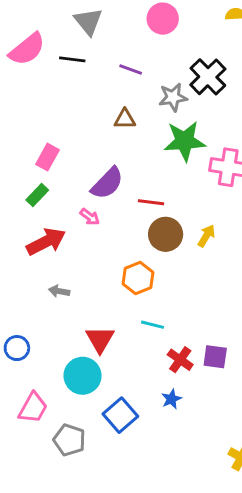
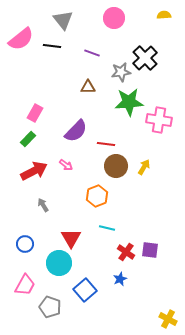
pink arrow: (90, 217) -> (66, 165), moved
gray arrow: (59, 291) -> (43, 205), turned 48
blue circle: (17, 348) -> (25, 244), moved

